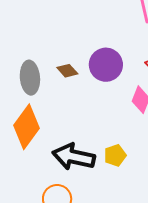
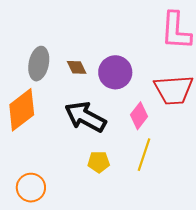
black arrow: (74, 157) -> (85, 117), moved

